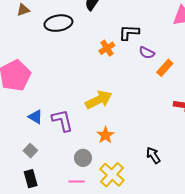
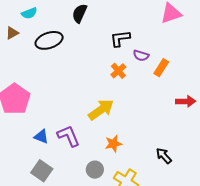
orange cross: (107, 48) -> (118, 71), moved
orange star: (105, 135) -> (113, 144), turned 30
gray square: (30, 151) -> (42, 171), size x1.5

